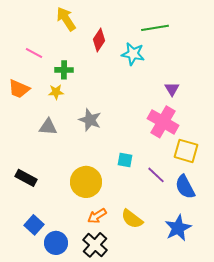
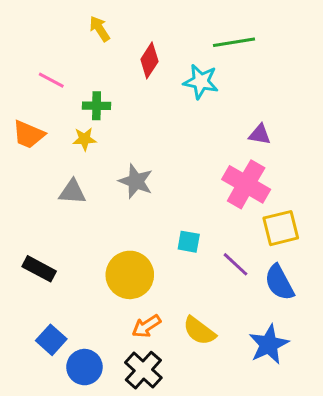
yellow arrow: (66, 19) -> (100, 29), size x0.7
purple triangle: (172, 89) -> (260, 134), turned -49
yellow square: (186, 151) -> (281, 228), turned -30

